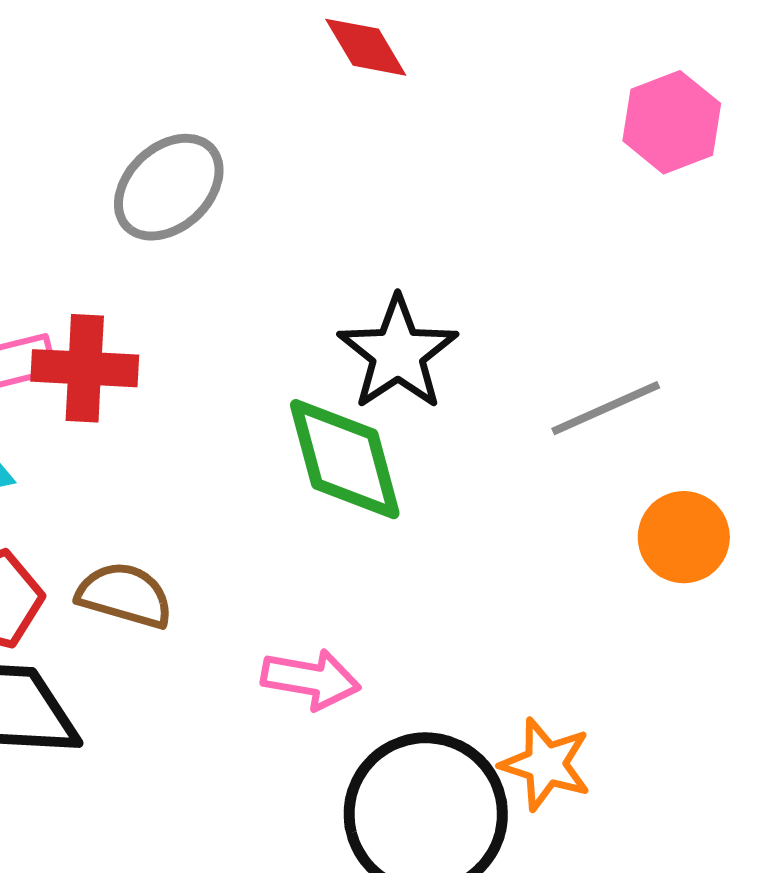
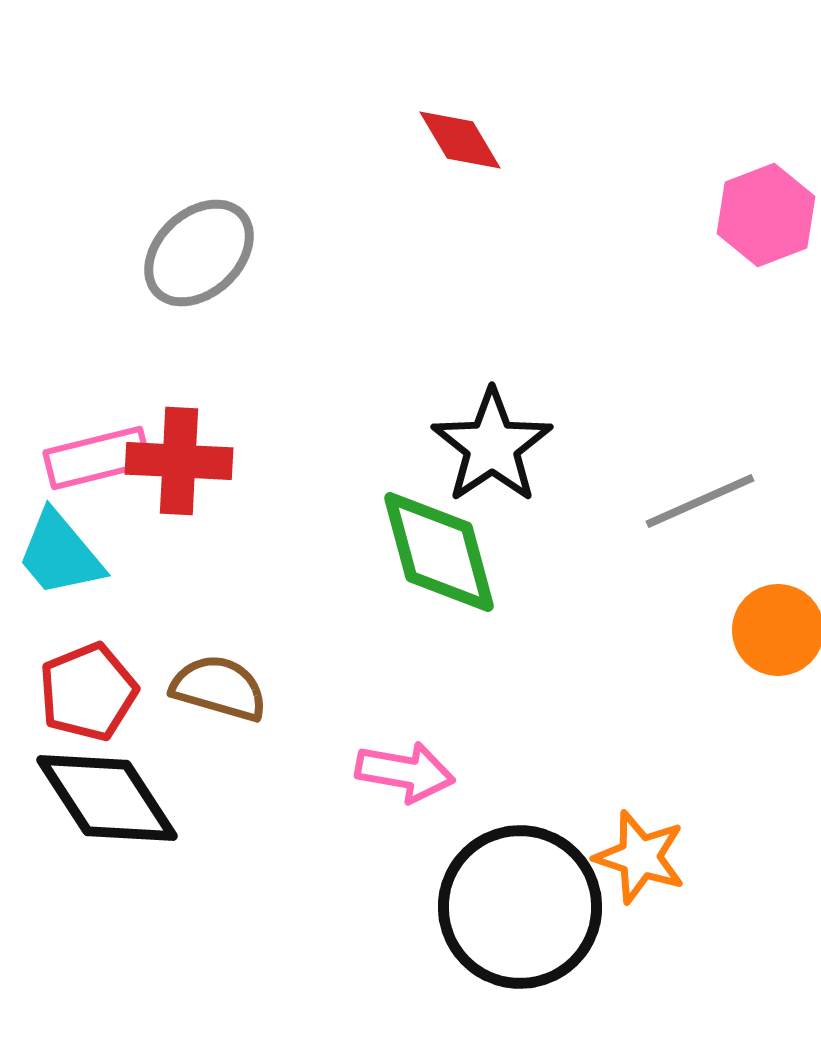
gray ellipse: (169, 187) -> (199, 253), moved

